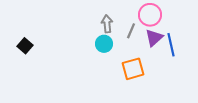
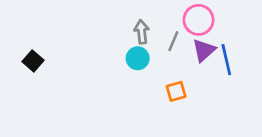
orange square: (133, 69) -> (176, 91), size x0.7

